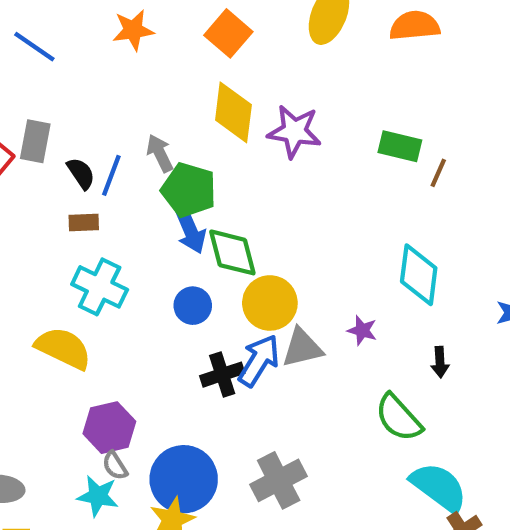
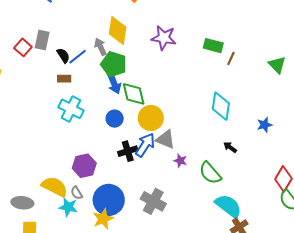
yellow diamond: (233, 112) -> (118, 30), moved
blue line: (111, 175) -> (78, 57), turned 30
purple star: (362, 330) -> (180, 161), moved
yellow semicircle: (63, 348) -> (55, 187), moved
gray triangle: (302, 348) -> (166, 139), turned 35
black arrow: (440, 362) -> (230, 147), turned 128
purple hexagon: (109, 428) -> (84, 166), moved
gray cross: (279, 480) -> (153, 201), turned -35

